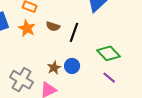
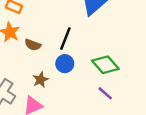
brown semicircle: (53, 26) -> (33, 45), moved
blue circle: (72, 66) -> (65, 64), moved

